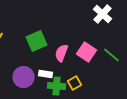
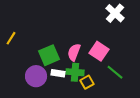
green square: (36, 41) -> (49, 55), moved
green line: (112, 55) -> (115, 72), moved
green cross: (56, 86) -> (75, 72), moved

